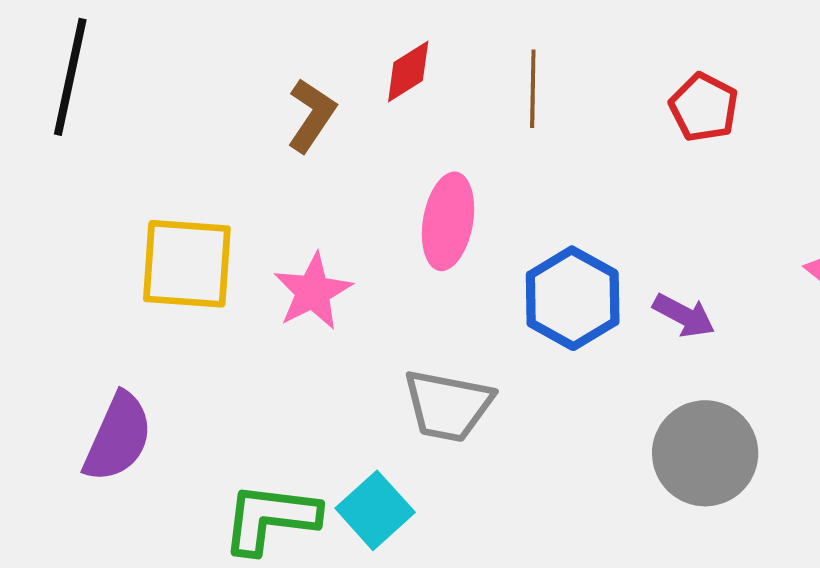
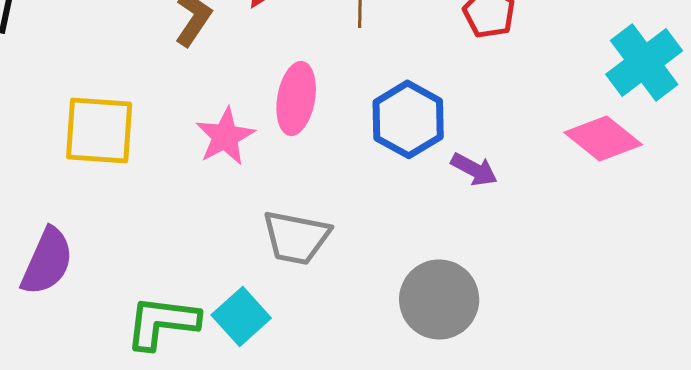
pink star: (313, 292) -> (225, 136), moved
blue hexagon: (573, 298) -> (408, 119), moved
gray circle: (705, 453) -> (439, 299), moved

